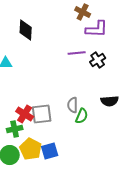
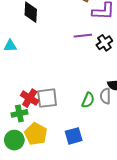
gray semicircle: (73, 105) -> (105, 96), moved
blue square: (50, 151) -> (74, 136), moved

